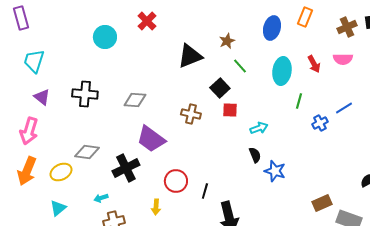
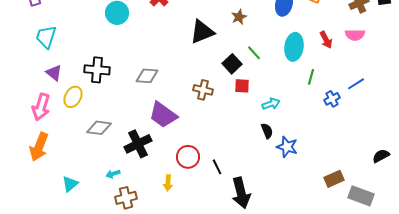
green line: (240, 66) -> (254, 53), moved
yellow ellipse: (61, 172) -> (73, 97), moved, turned -35
black line: (205, 191) -> (217, 167), turned -42

